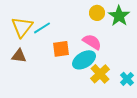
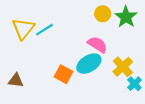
orange square: (61, 49) -> (63, 74), moved, turned 36
brown triangle: (19, 56) -> (16, 81), moved
yellow cross: (100, 74) -> (123, 67), moved

